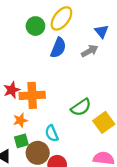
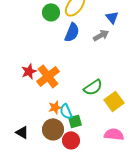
orange cross: (32, 95) -> (48, 76), turned -35
orange star: (20, 120) -> (55, 107), moved
green square: (21, 141) -> (75, 121), moved

